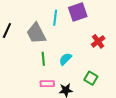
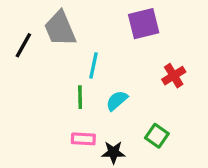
cyan line: (55, 18) -> (93, 65), moved
gray trapezoid: (36, 33) -> (60, 29), moved

